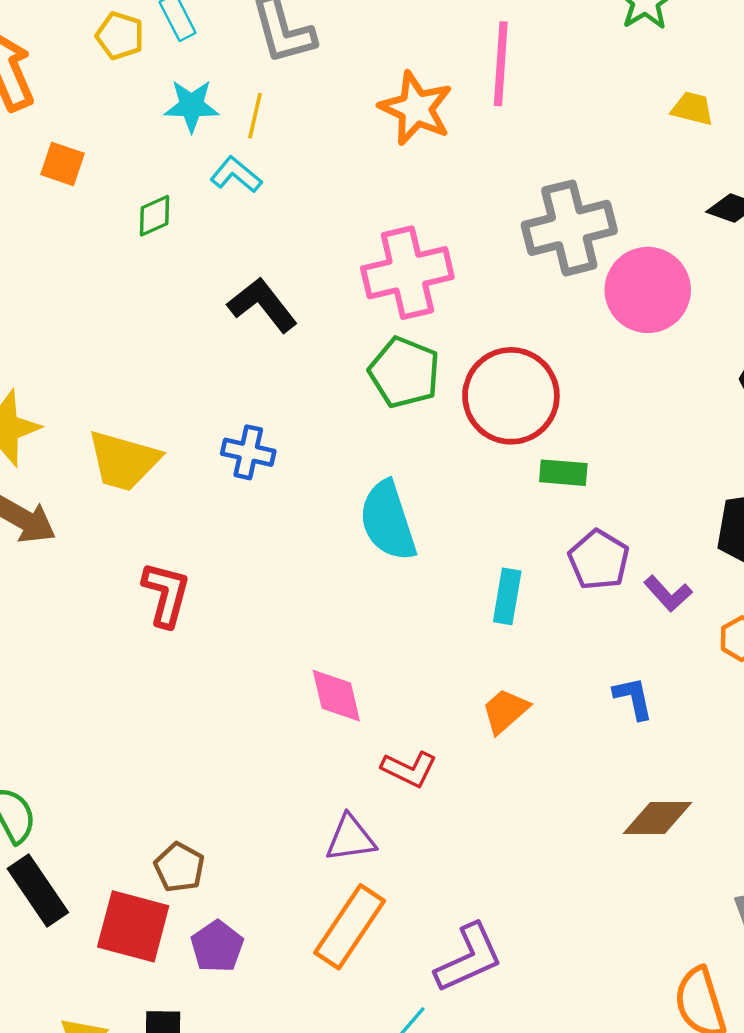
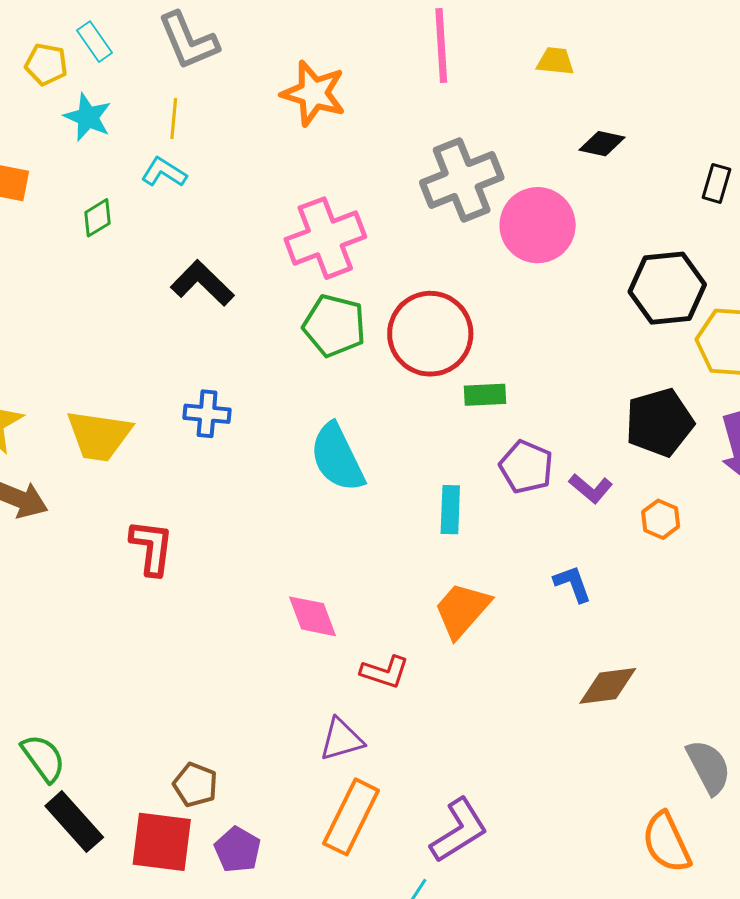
pink line: (501, 64) -> (441, 46), moved
cyan star: (191, 106) -> (88, 117), moved, turned 30
orange trapezoid: (505, 711) -> (462, 610), size x1.4

